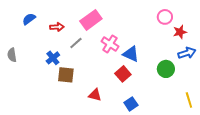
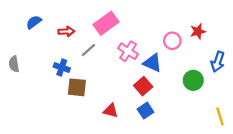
pink circle: (165, 17) -> (172, 41), moved
red star: (180, 32) -> (198, 31), moved
blue arrow: (187, 53) -> (218, 62), turned 126
blue cross: (53, 58) -> (62, 68), turned -32
blue square: (131, 104) -> (146, 111), moved

